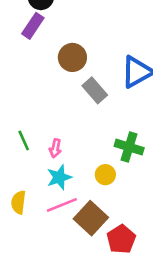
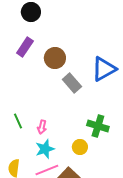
purple rectangle: (33, 26) -> (25, 47), moved

